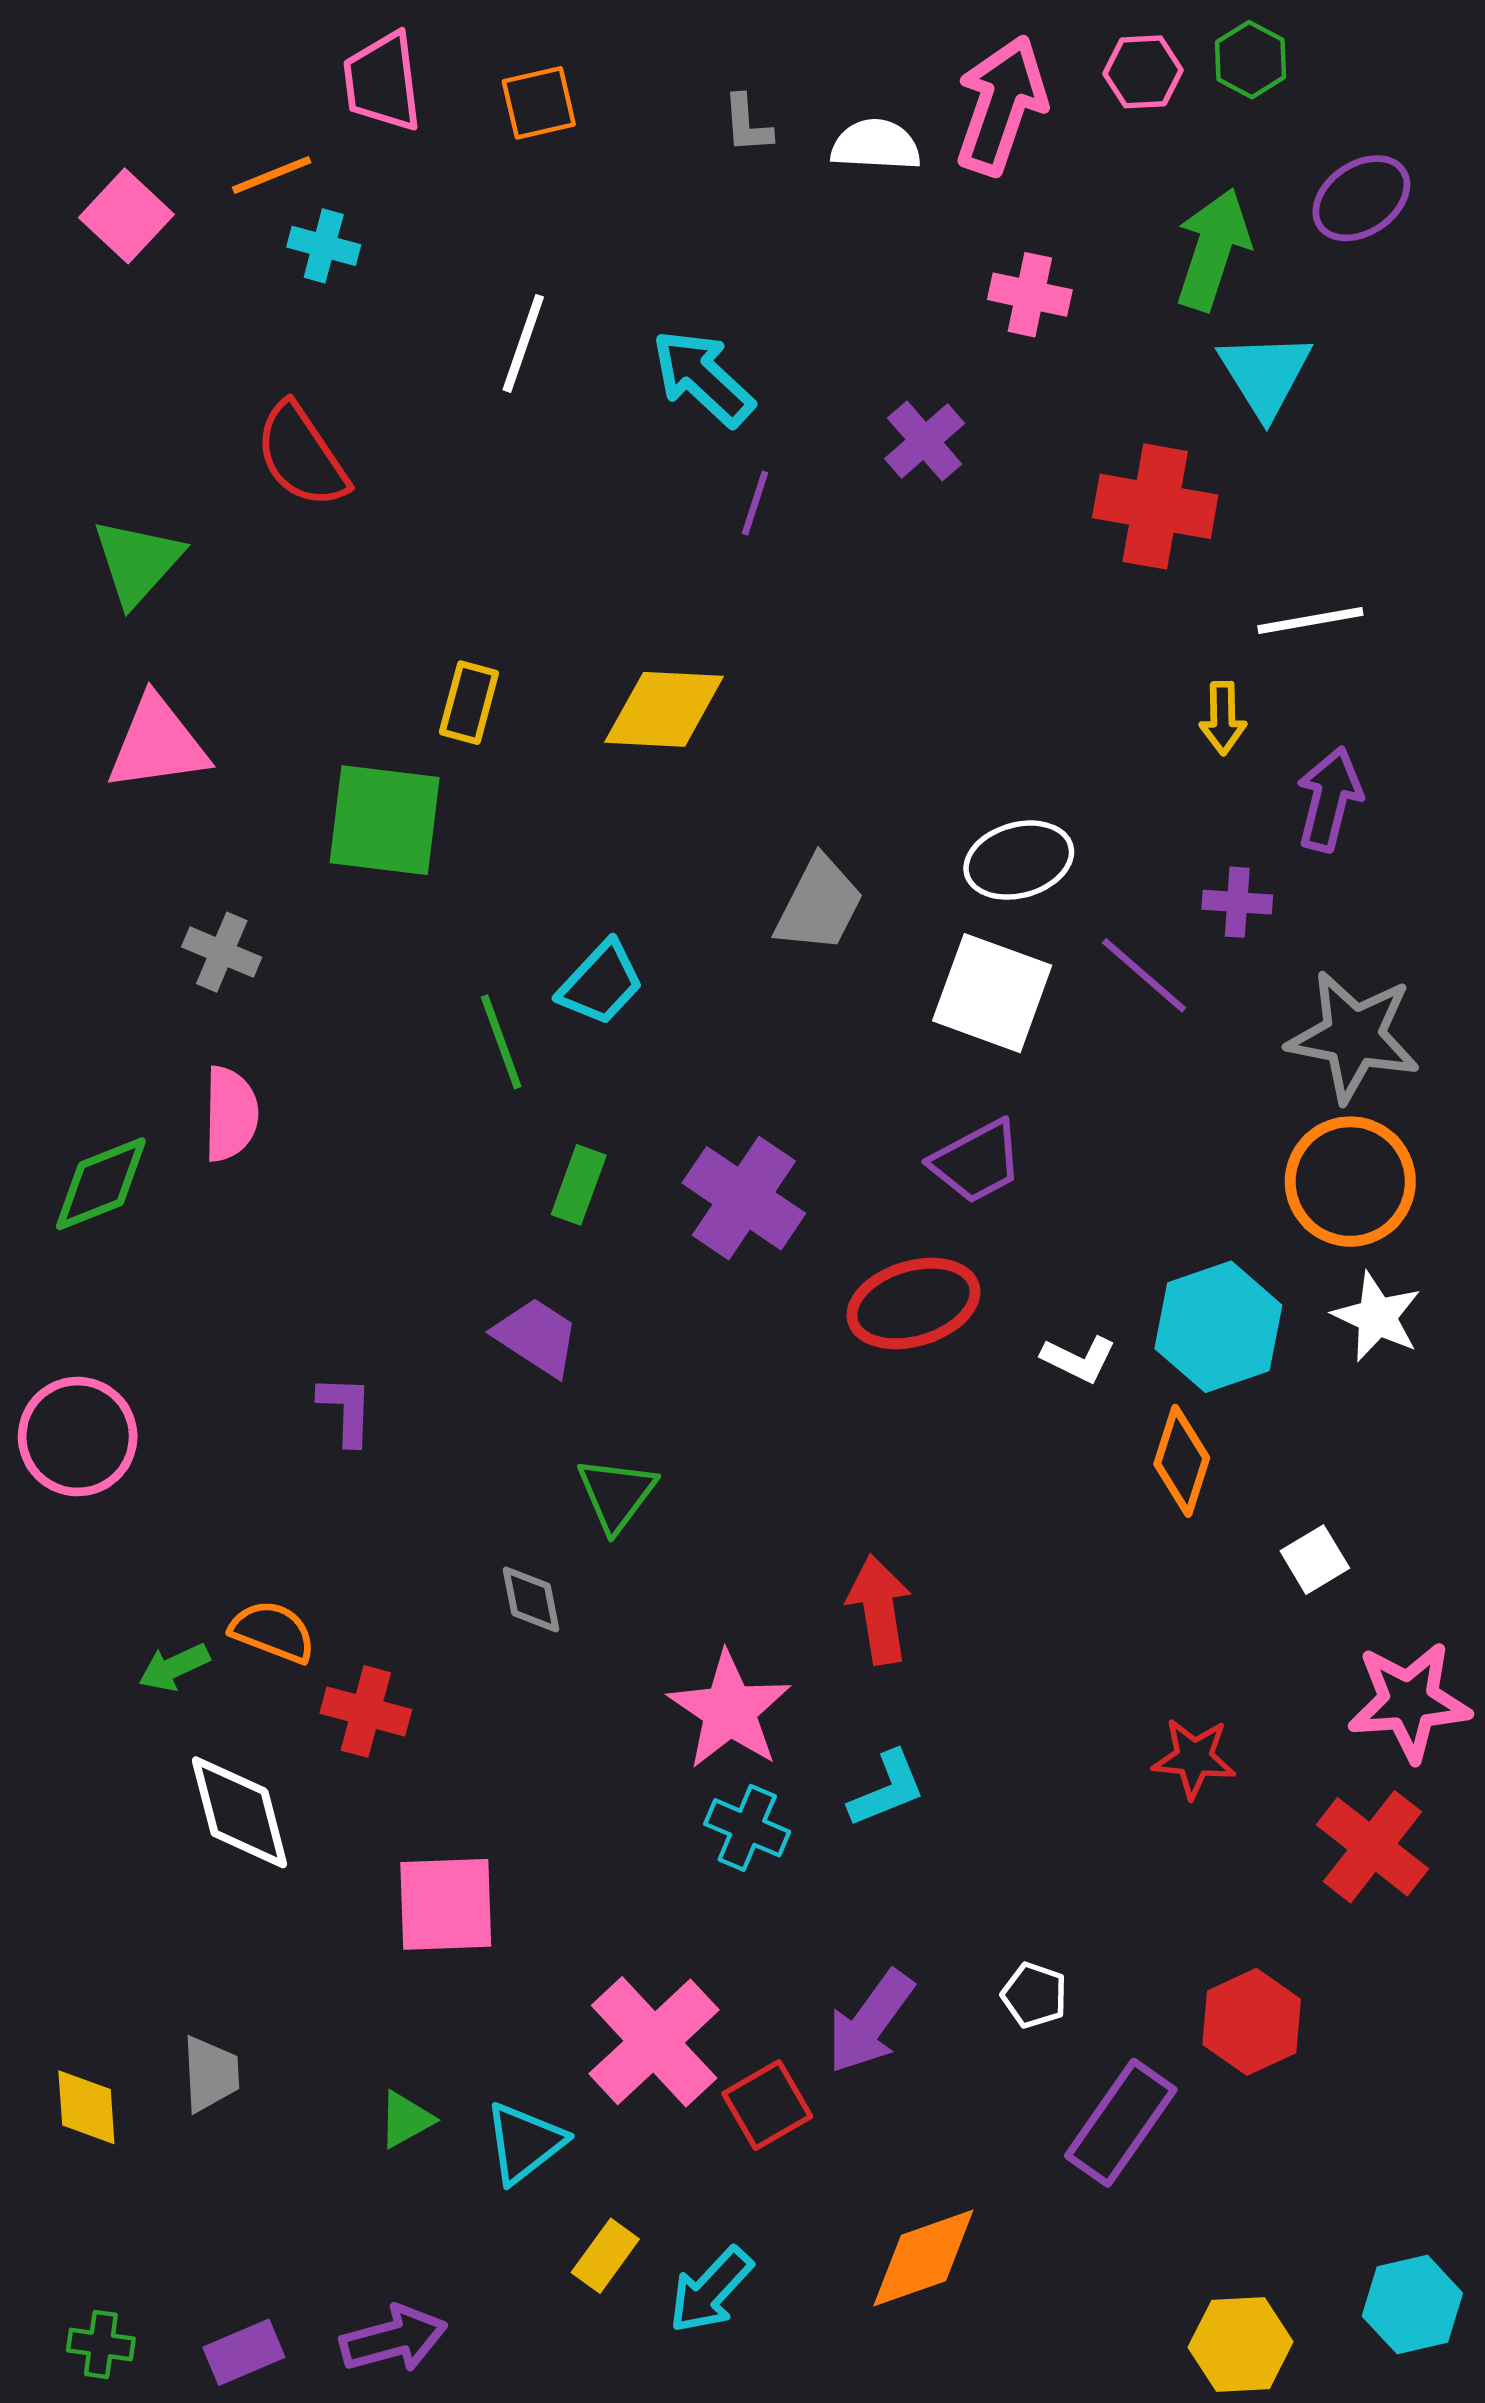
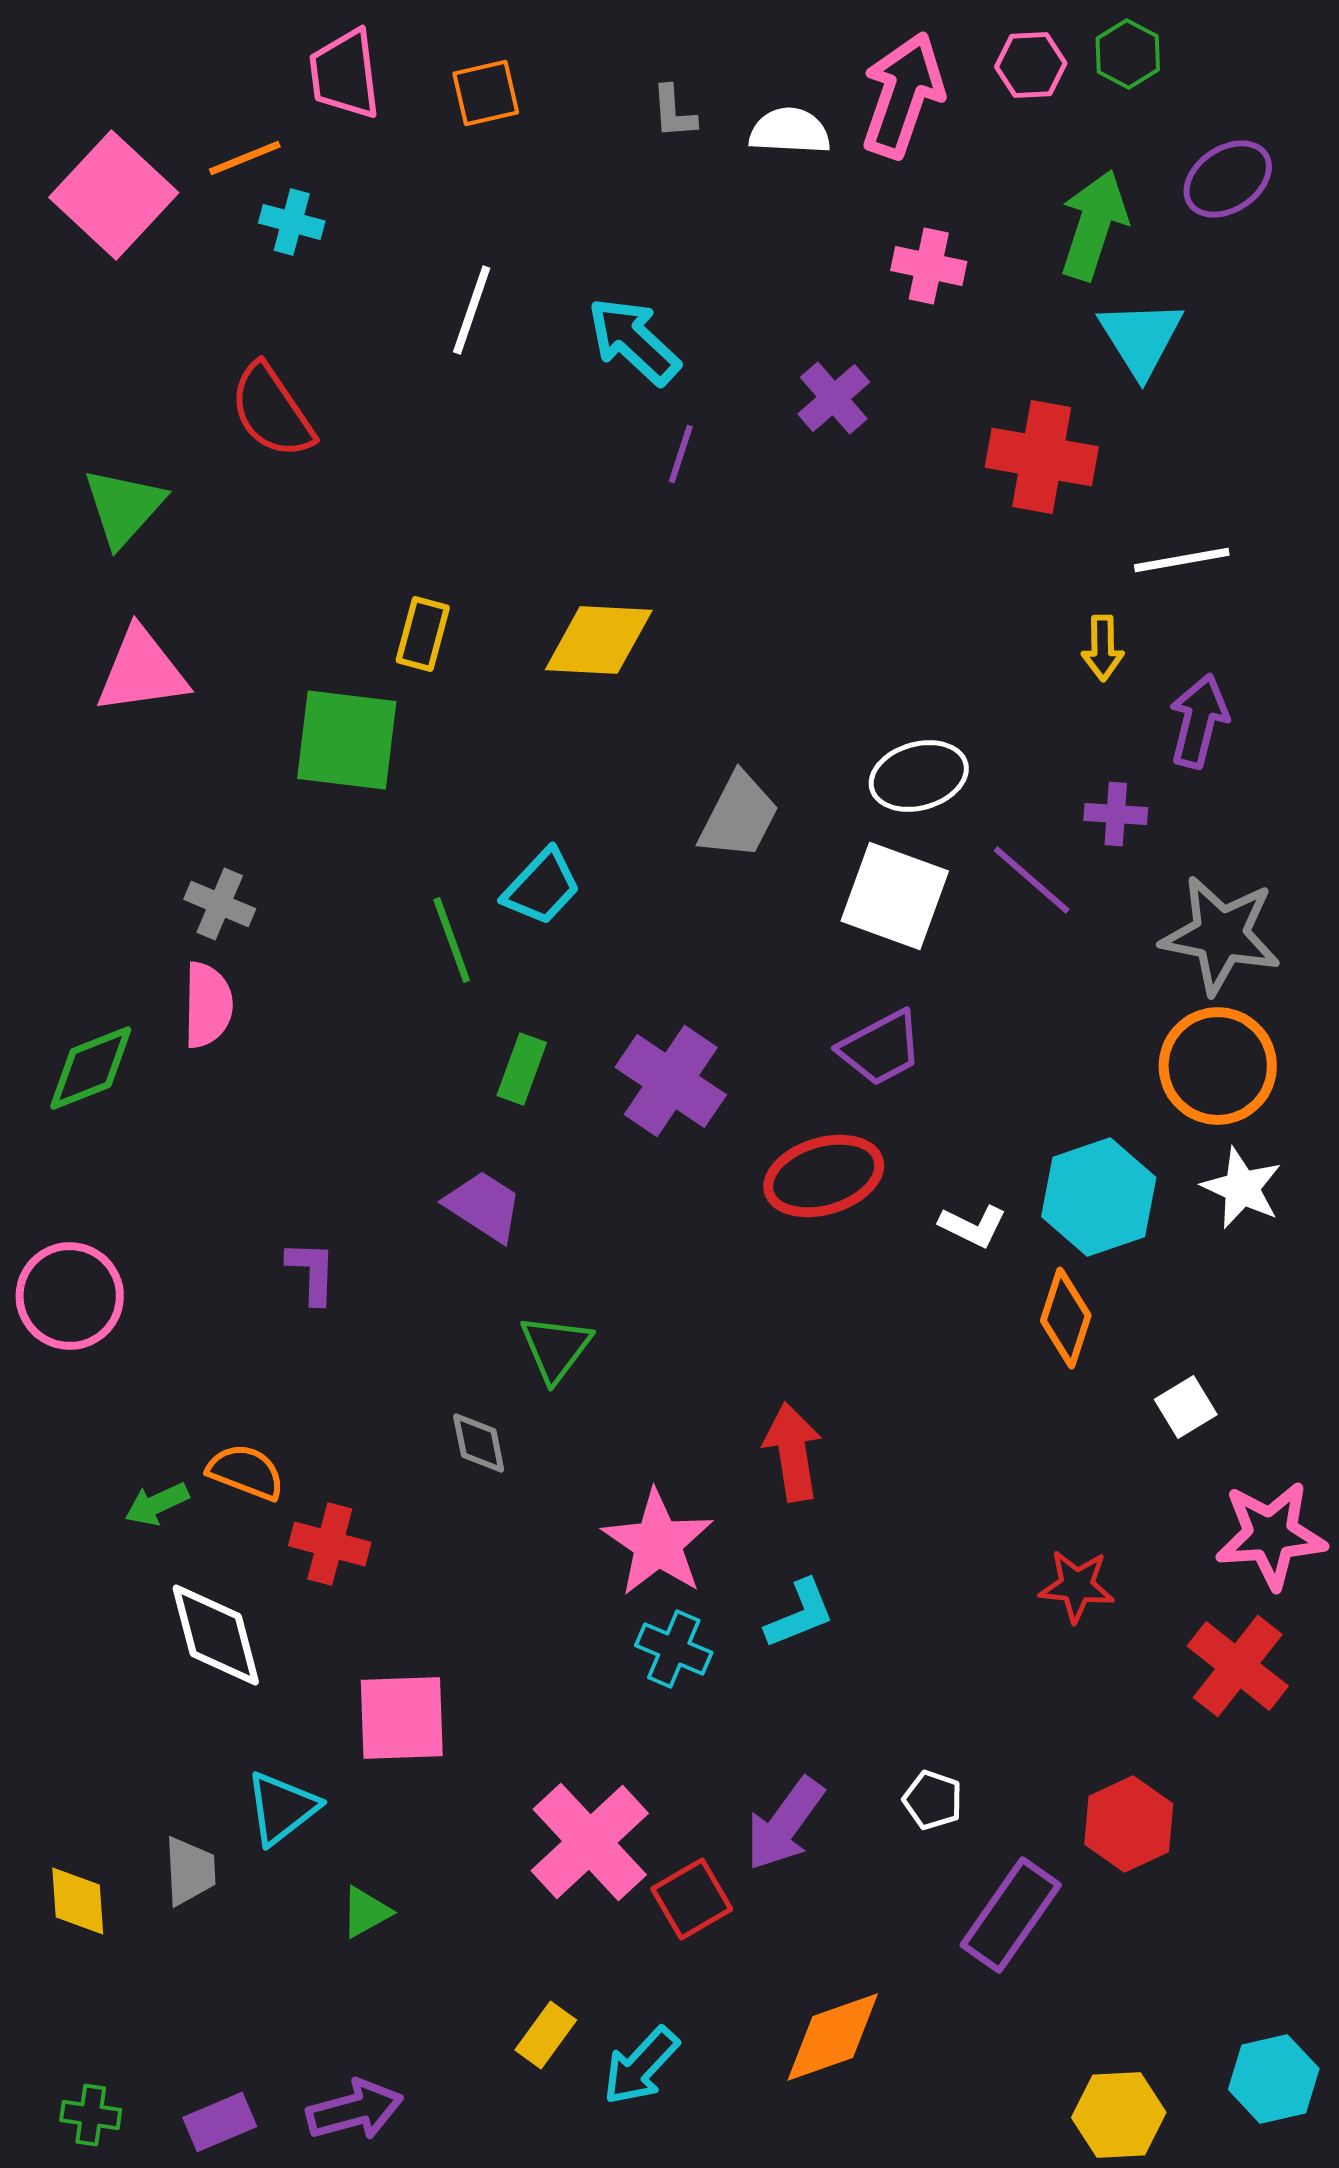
pink square: (126, 216) -> (114, 195), size x1.5
gray cross: (222, 952) -> (220, 904), moved
cyan triangle: (524, 2143) -> (282, 1808), moved

